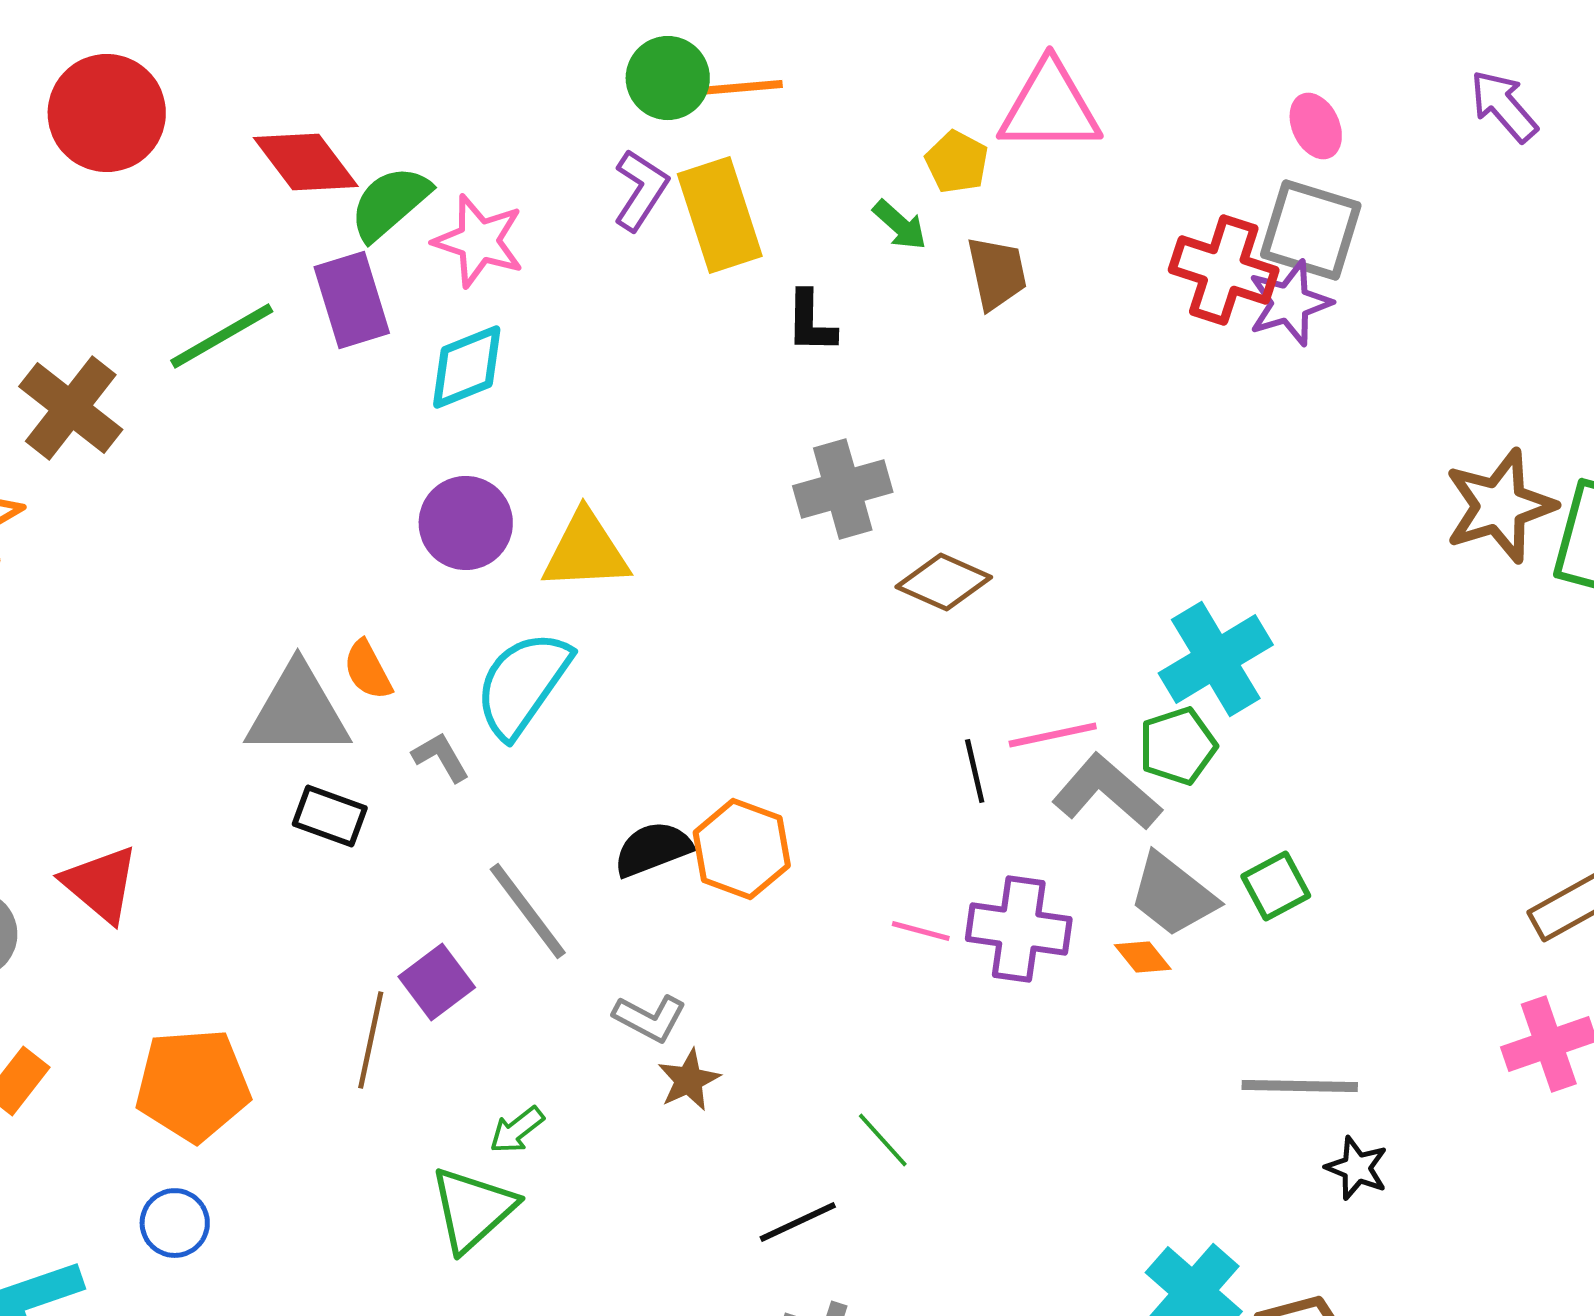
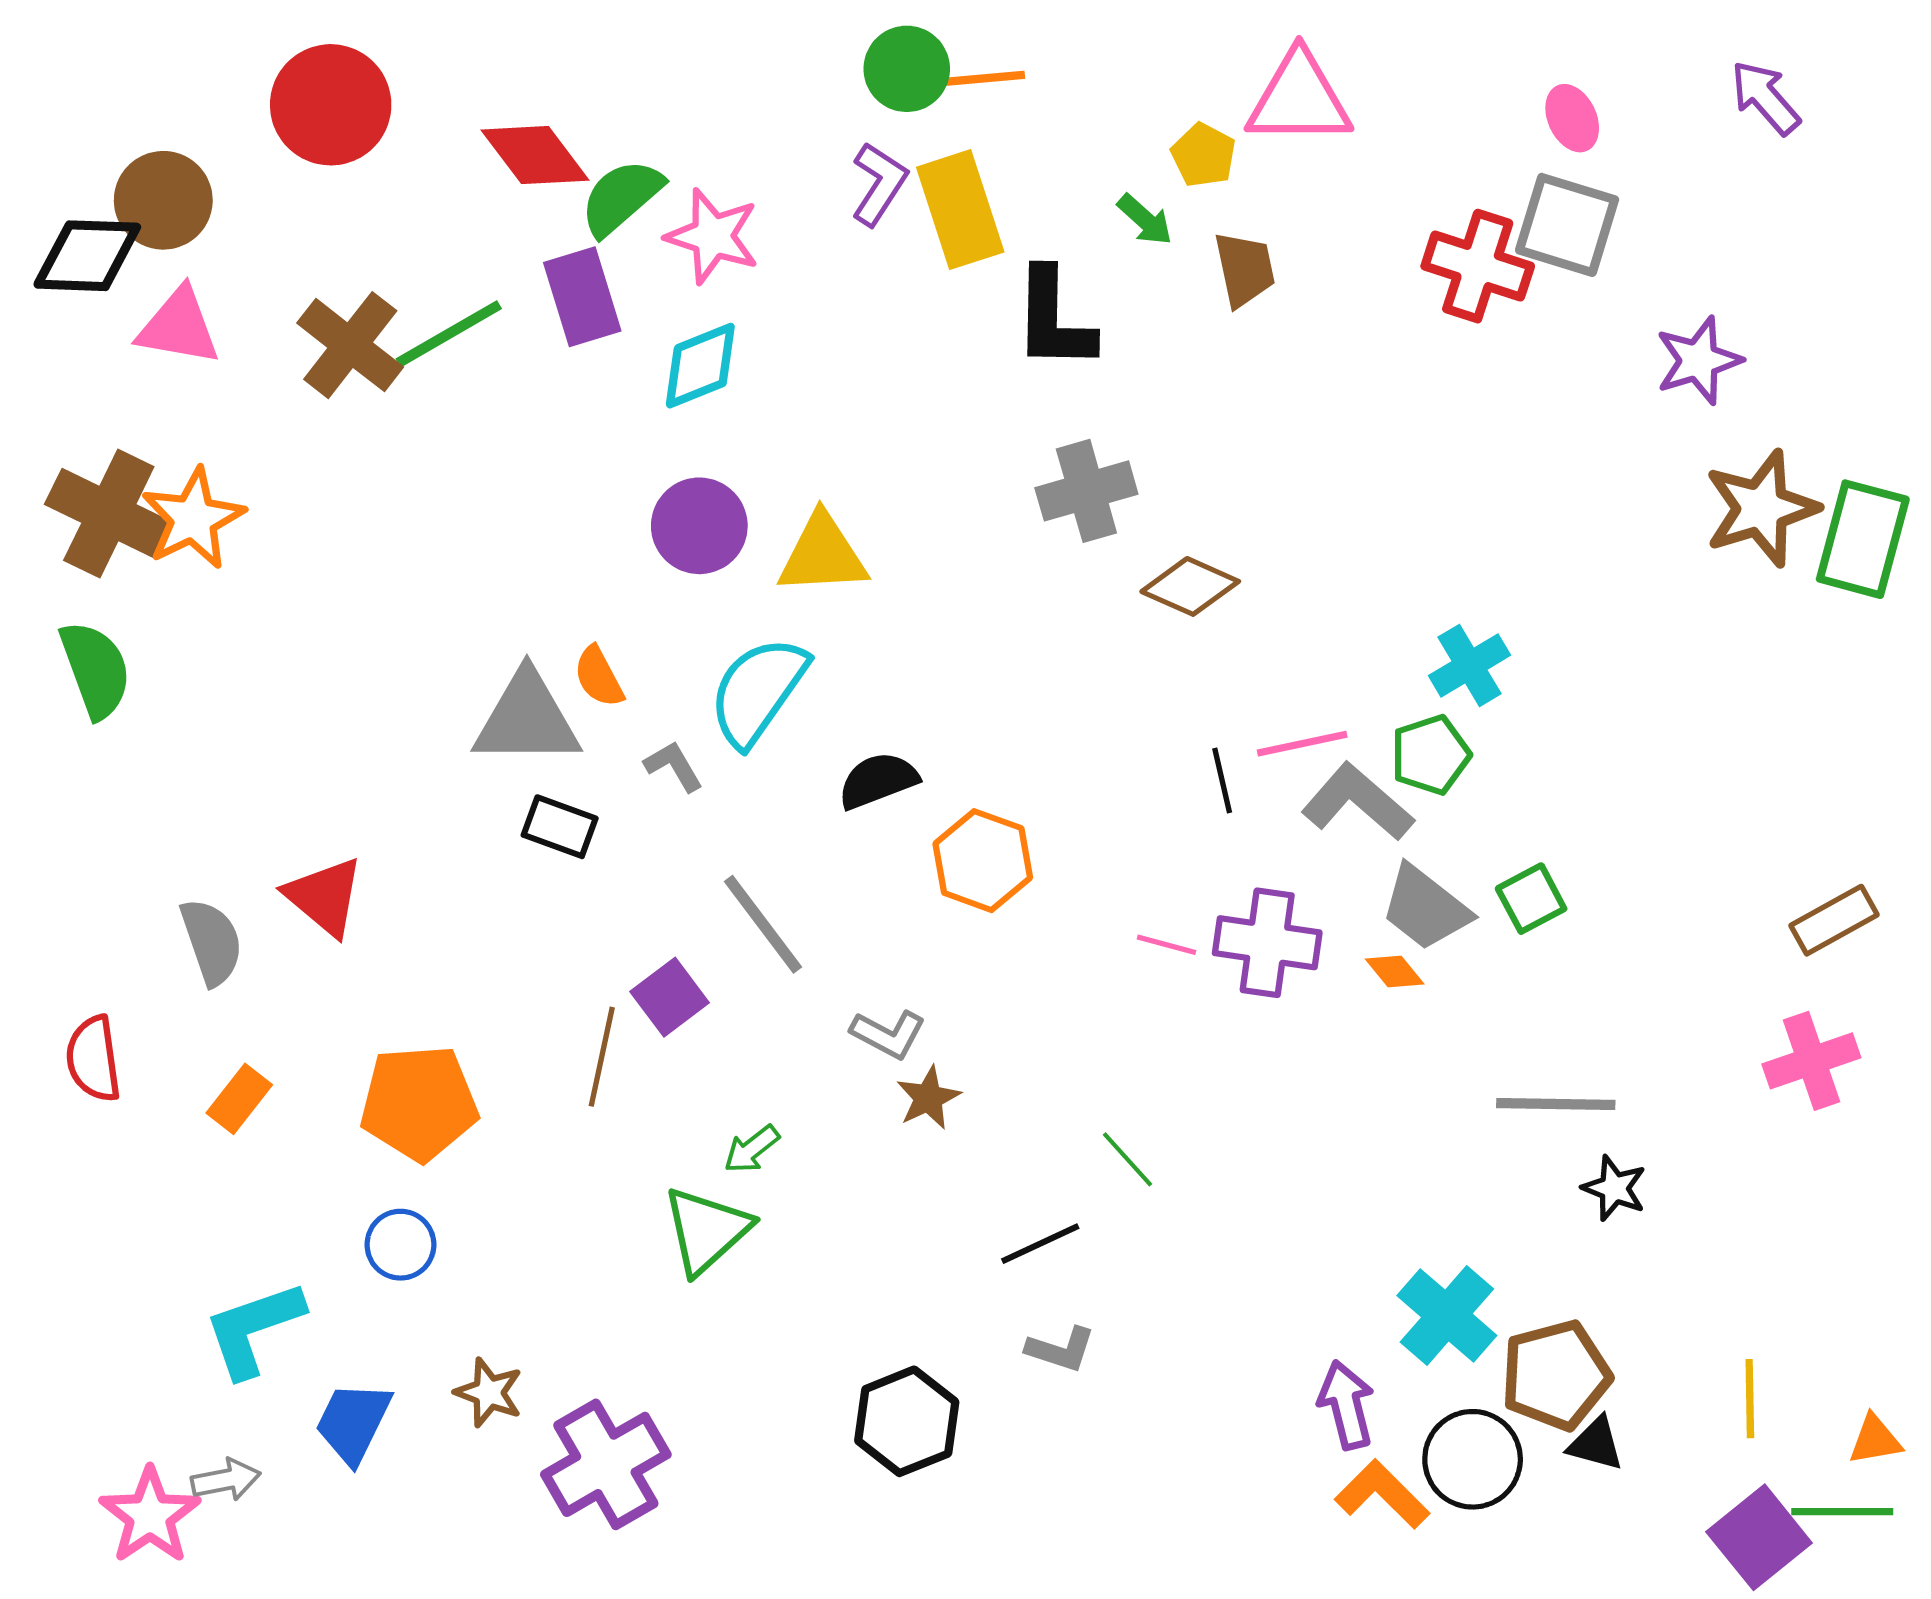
purple star: (1290, 303) -> (1698, 360), moved
black L-shape: (811, 322) -> (1054, 319), size x1.6
brown cross: (71, 408) -> (350, 345), moved
cyan cross: (1216, 659) -> (1469, 665), size x0.7
black semicircle: (653, 849) -> (878, 780), moved

